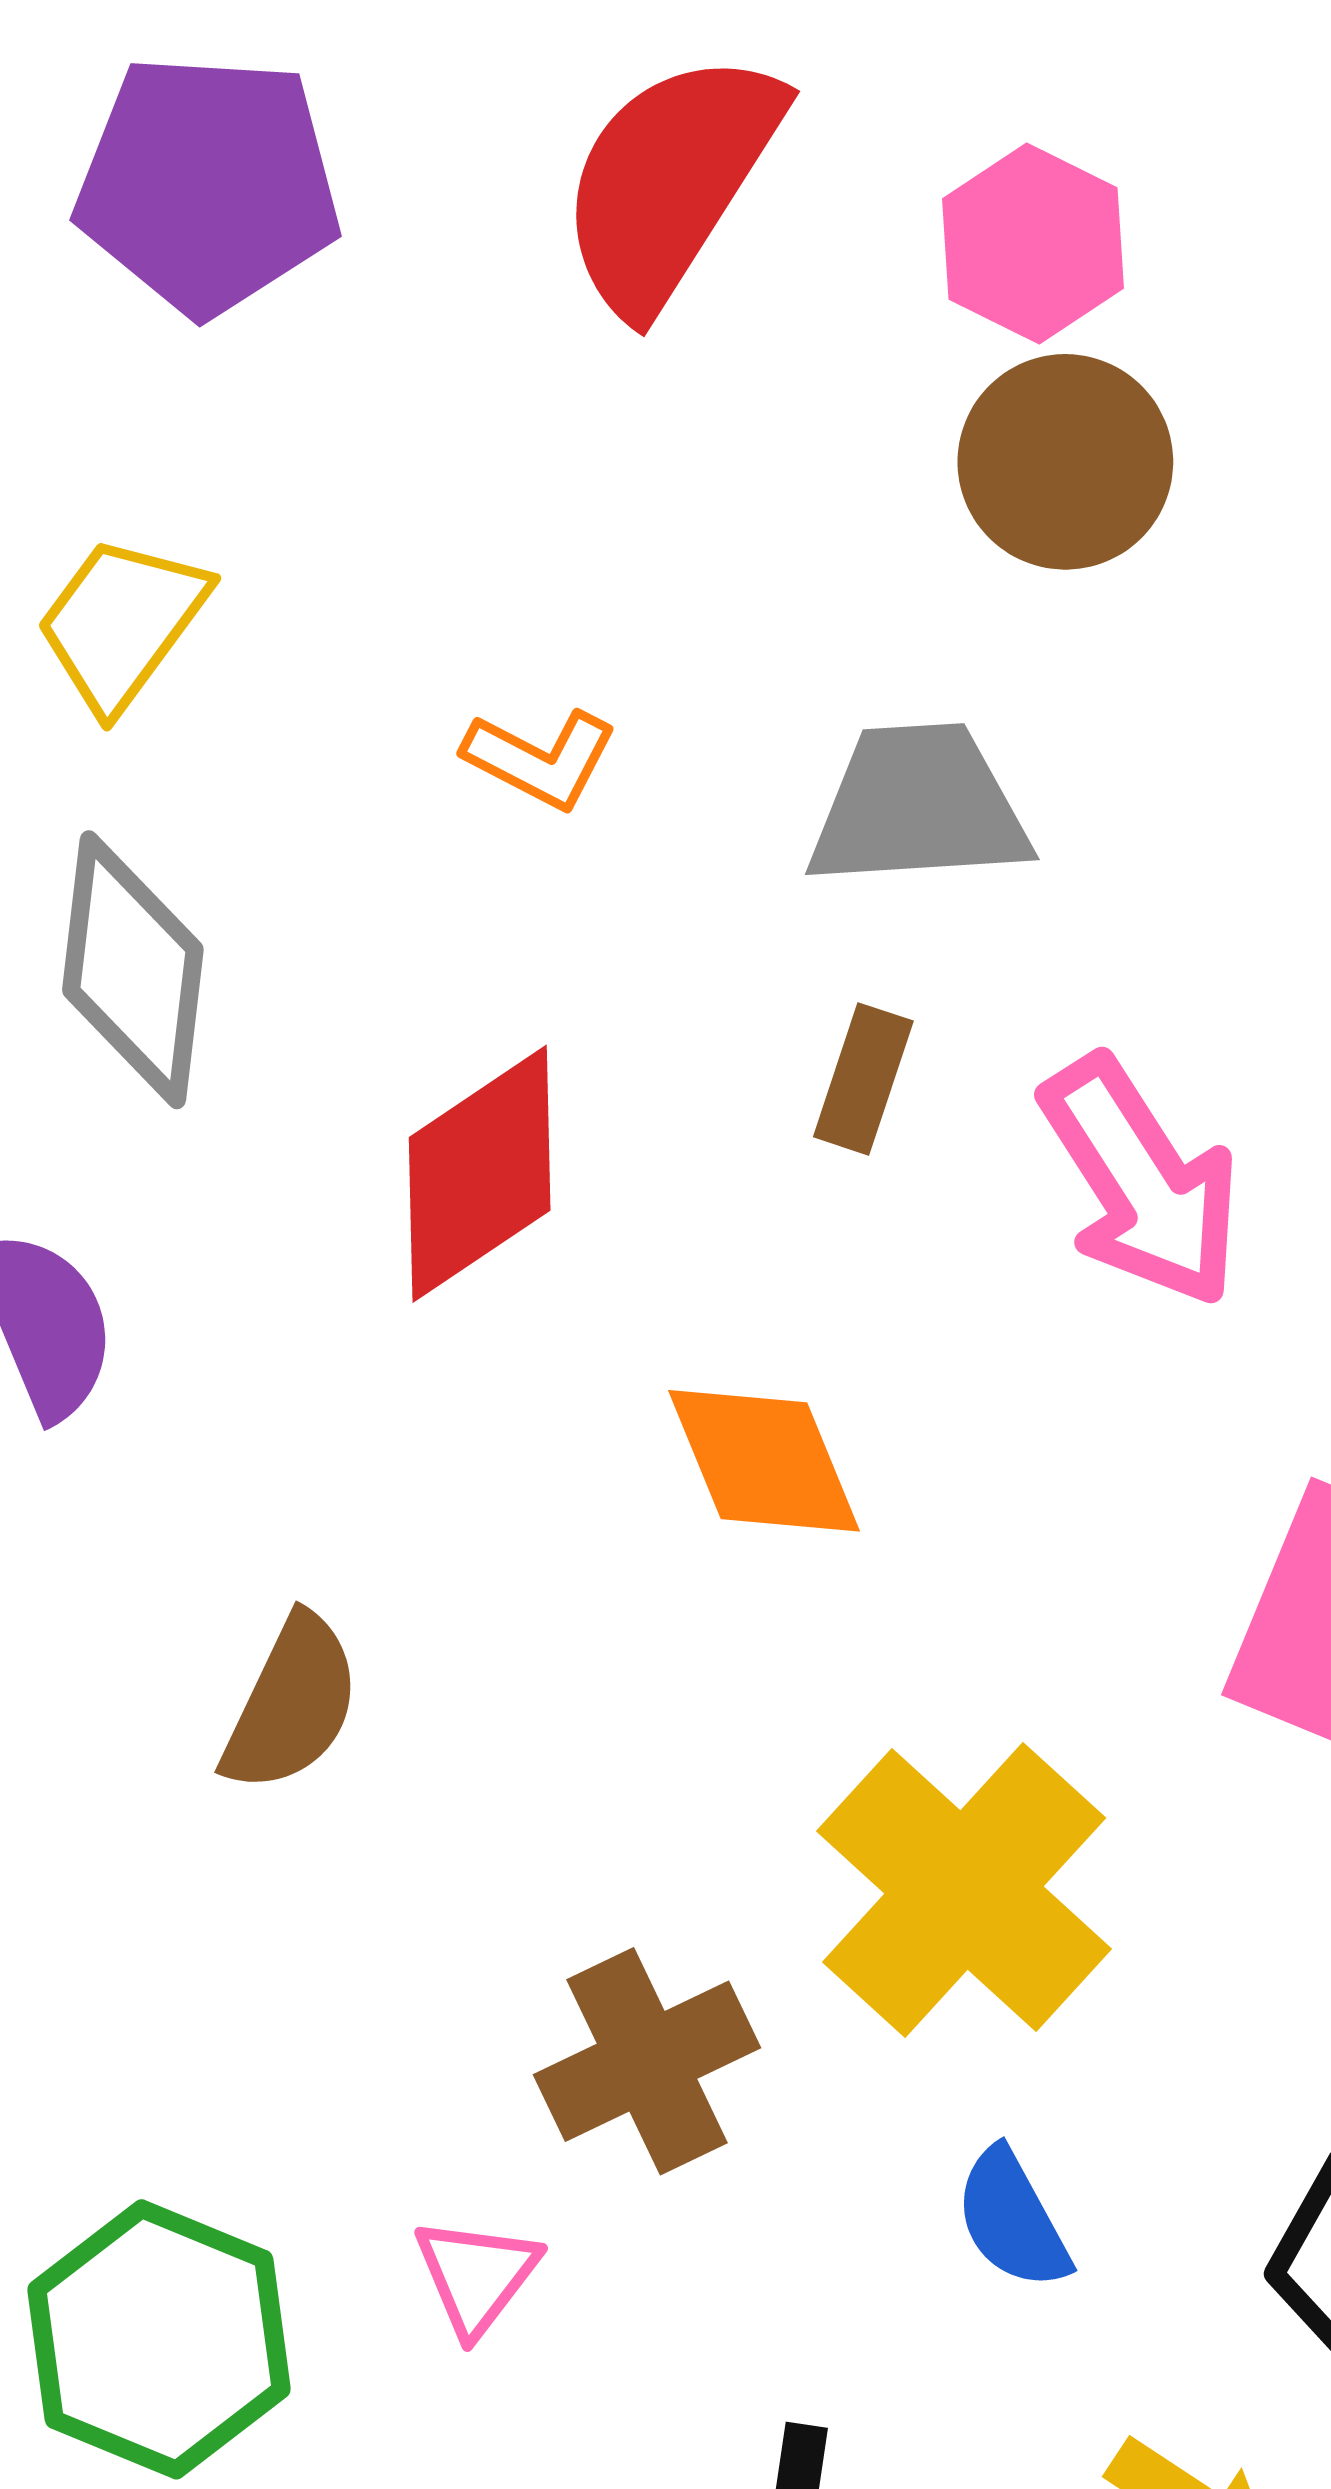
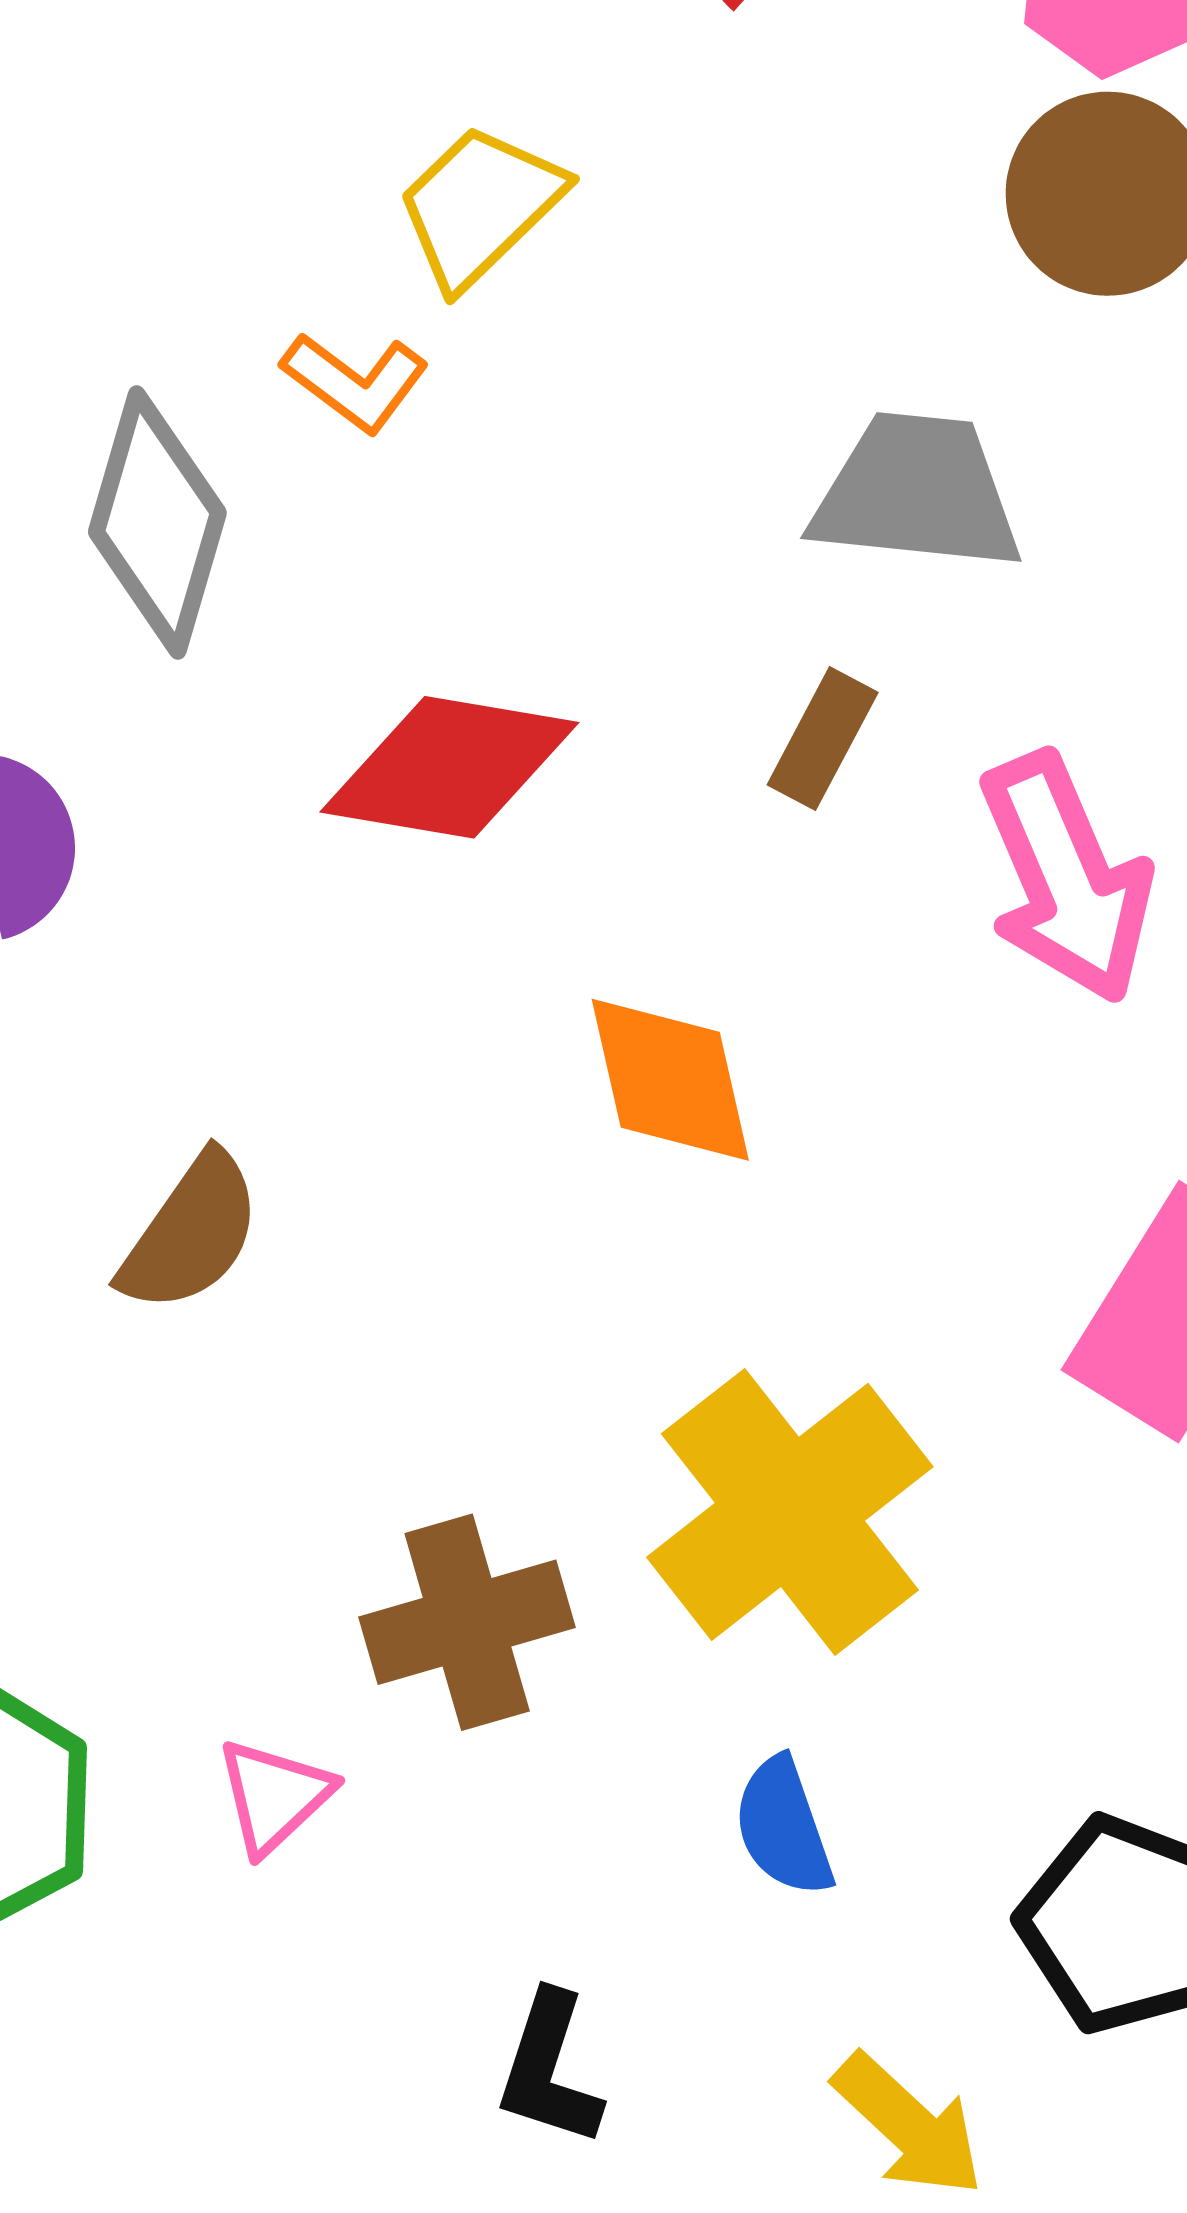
yellow trapezoid: (122, 623) -> (480, 206), moved
orange L-shape: (540, 759) -> (355, 382), moved
red diamond: (480, 1174) -> (449, 767), turned 34

